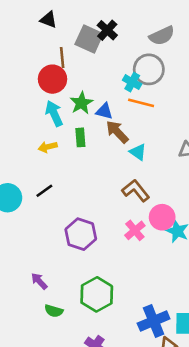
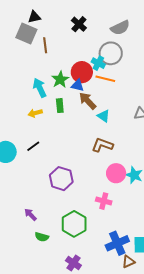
black triangle: (48, 20) -> (34, 17), turned -32
gray square: (89, 39) -> (26, 33), moved
red circle: (53, 79) -> (82, 72), moved
brown L-shape: (136, 191) -> (102, 145), turned -30
pink circle: (162, 217) -> (116, 173), moved
pink cross: (135, 230) -> (104, 201), moved, turned -35

